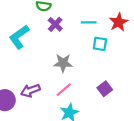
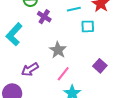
gray star: (63, 63) -> (58, 50), turned -30
purple arrow: (30, 90) -> (30, 69), moved

